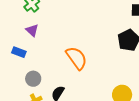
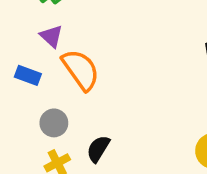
orange semicircle: (77, 58) -> (81, 70), moved

